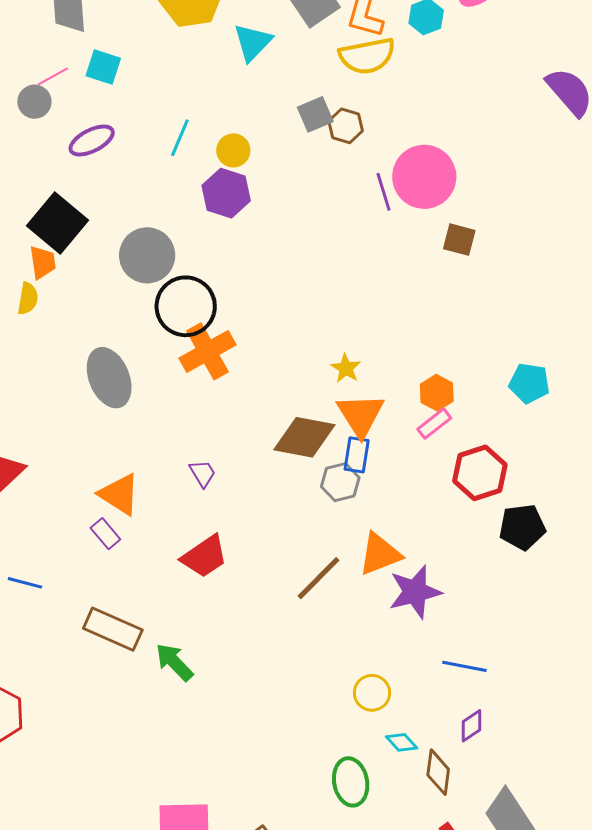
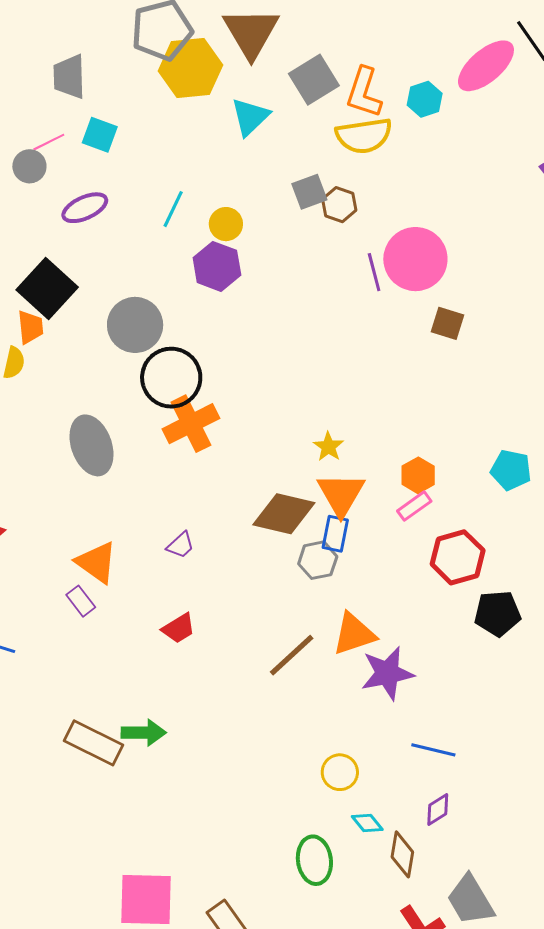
purple trapezoid: (203, 473) -> (180, 545), turned 76
red trapezoid: (204, 557) -> (179, 628), size x0.7
brown rectangle: (113, 629) -> (93, 743), moved
green arrow: (174, 662) -> (144, 733), turned 132

